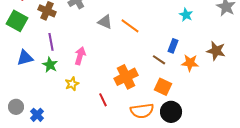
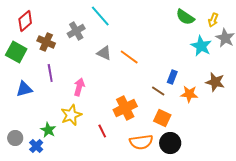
cyan star: (186, 15) -> (201, 46), moved, size x1.5
green star: (50, 65) -> (48, 130), moved
yellow star: (72, 84) -> (71, 115), size x1.5

